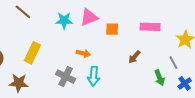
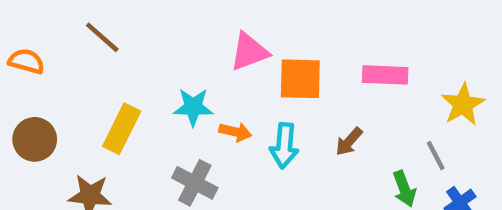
cyan star: (64, 21) -> (193, 107), moved
orange square: (112, 29) -> (300, 79), size x1.5
cyan arrow: (94, 76) -> (284, 146), moved

